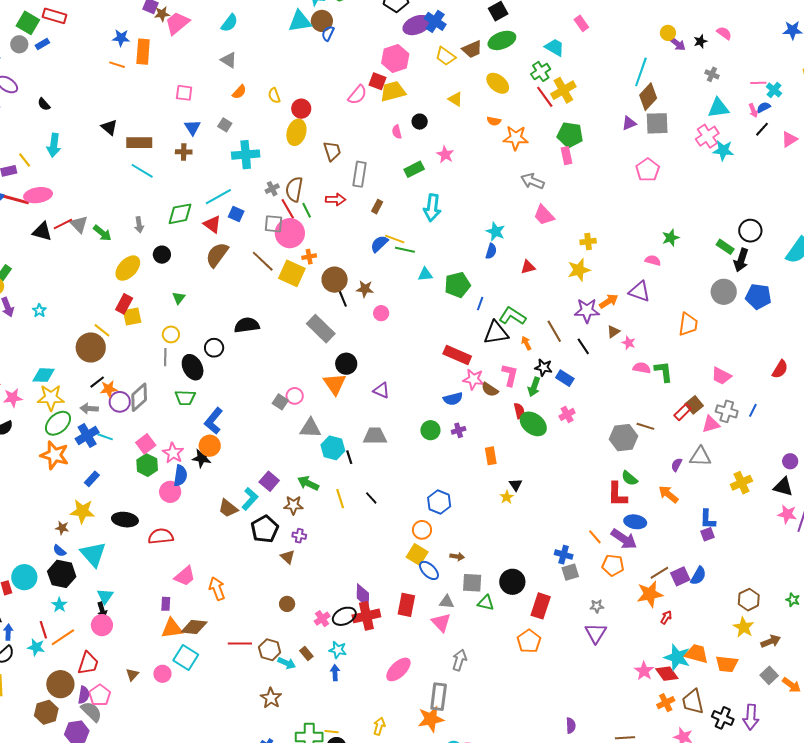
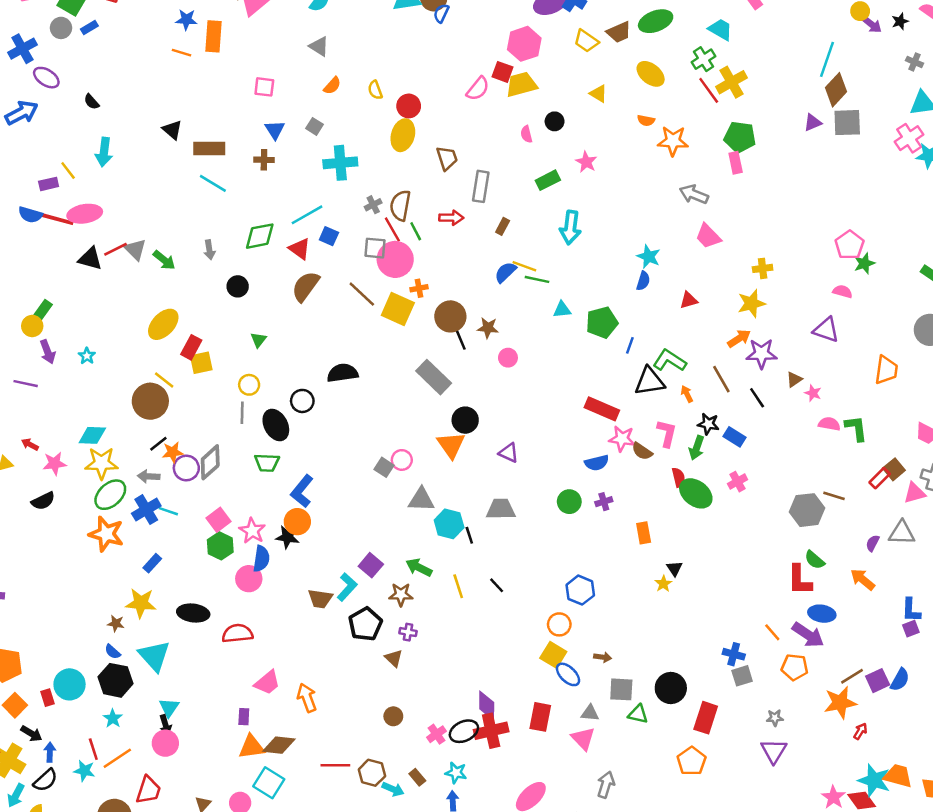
pink pentagon: (648, 170) -> (850, 245), moved
yellow ellipse: (128, 268) -> (163, 324), moved
orange arrow: (609, 301) -> (739, 338), moved
brown trapezoid: (228, 508) -> (320, 599), turned -30

